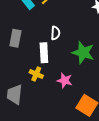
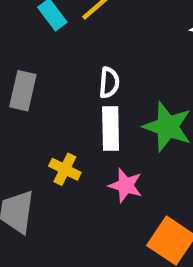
white rectangle: (44, 53) -> (111, 129), moved

